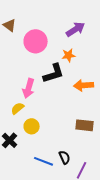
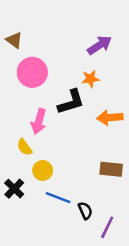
pink circle: (36, 41) -> (32, 72), moved
yellow semicircle: (18, 108) -> (25, 147), turned -88
blue line: (44, 161) -> (58, 198), moved

